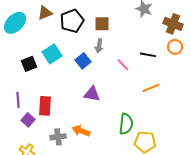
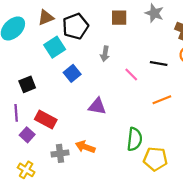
brown square: (102, 24) -> (119, 18), moved
cyan square: (52, 54) -> (55, 47), moved
blue square: (83, 61) -> (72, 73), moved
black square: (29, 64) -> (27, 84), moved
red rectangle: (45, 106) -> (46, 119), turned -66

